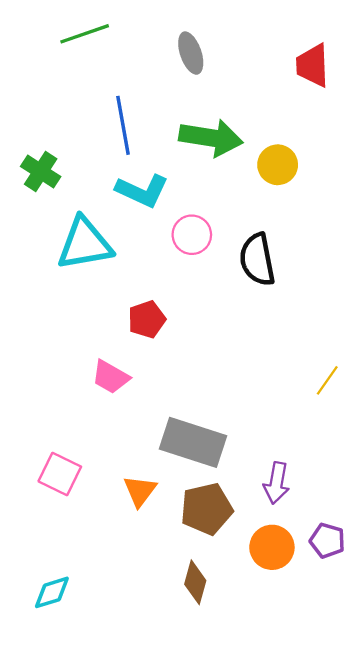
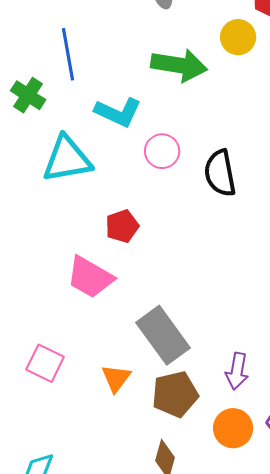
blue line: (123, 125) -> (68, 54), moved
yellow circle: (278, 165) -> (238, 37), moved
pink trapezoid: (111, 377) -> (90, 277), size x1.4
gray rectangle: (193, 442) -> (163, 335), turned 36

